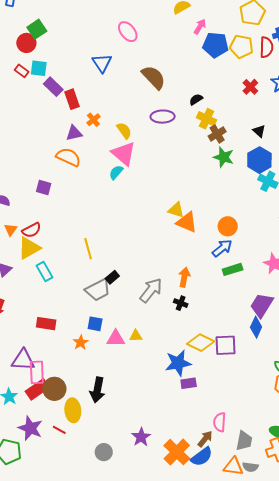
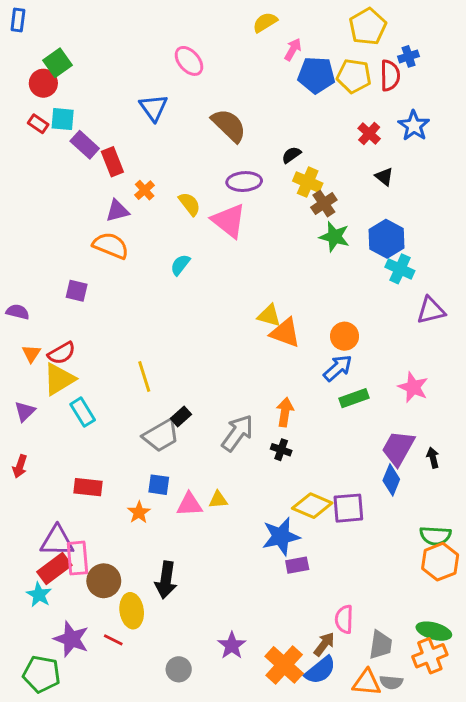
black triangle: (259, 131) -> (384, 177), moved
pink triangle: (124, 154) -> (229, 221), moved
red rectangle: (37, 389) -> (54, 568), moved

